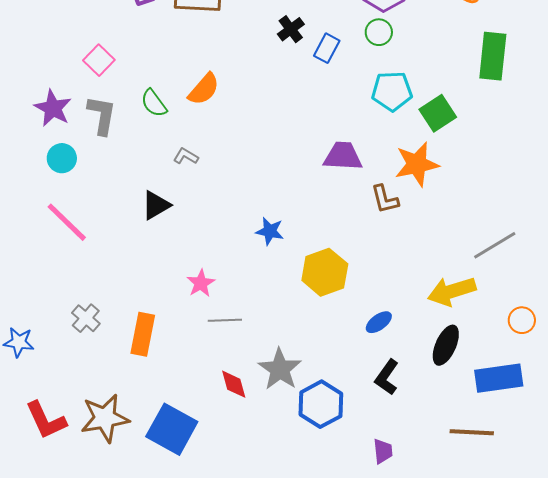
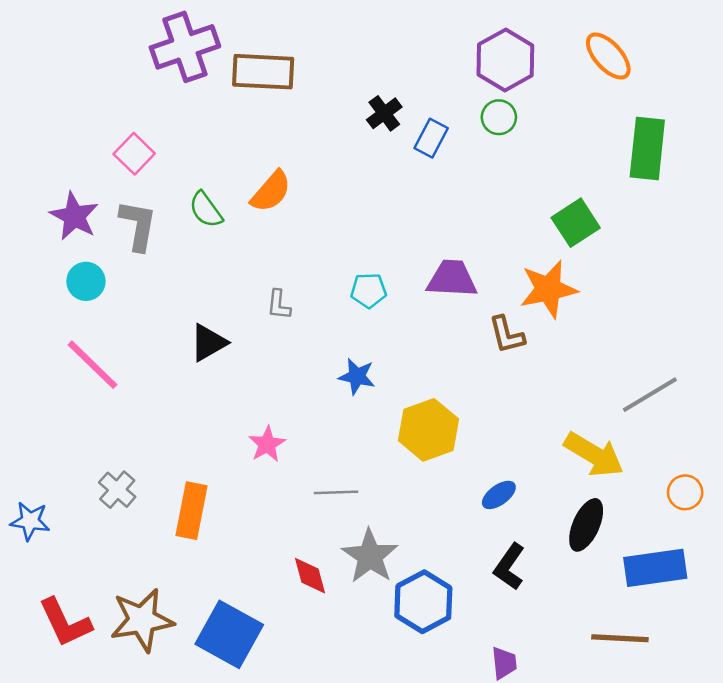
cyan pentagon: (392, 91) -> (369, 290), moved, size x0.7
gray L-shape: (186, 156) -> (279, 305), moved, turned -115
yellow arrow: (452, 291) -> (594, 455), turned -132
gray line: (225, 320) -> (336, 492), moved

